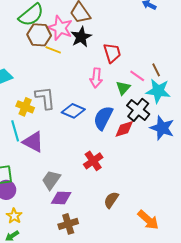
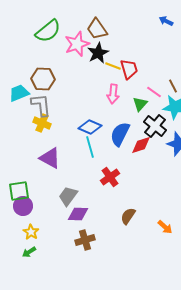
pink star: (60, 28) -> (77, 44), turned 30
brown hexagon: (39, 35) -> (43, 79), moved
yellow line: (53, 50) -> (113, 66), moved
gray L-shape: (45, 98) -> (41, 105), moved
cyan line: (15, 131) -> (90, 147), moved
orange arrow: (148, 220) -> (165, 227), moved, size x0.7

